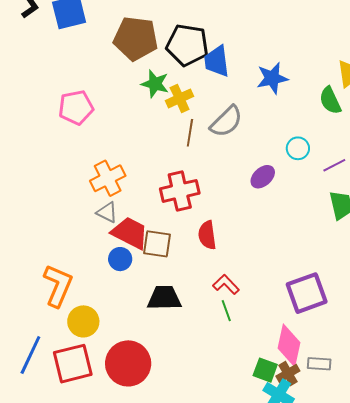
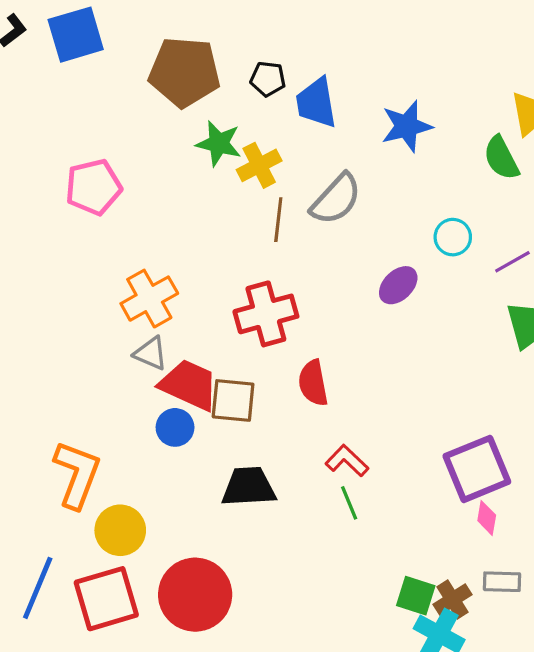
black pentagon: (187, 45) -> (268, 79), size x0.5
pink diamond: (289, 345) -> (487, 518), moved, size x0.5

